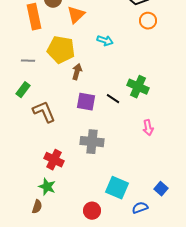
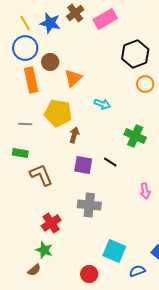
green cross: (138, 87) -> (135, 136), moved
green rectangle: (23, 90) -> (20, 153), turned 63
red cross: (54, 160) -> (51, 223), turned 30
brown semicircle: (37, 207) -> (34, 270), turned 32

